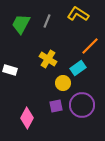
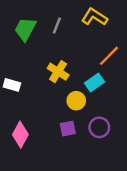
purple circle: (82, 105) -> (99, 127), size x0.7
pink diamond: (27, 118) -> (20, 135), moved

